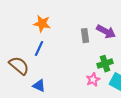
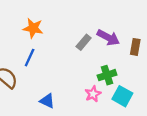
gray rectangle: (85, 36) -> (84, 42), turned 48
blue triangle: (39, 86) -> (47, 101), moved

